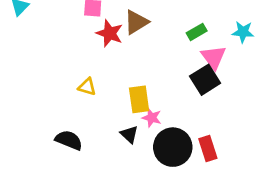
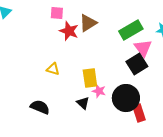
green rectangle: (197, 32) -> (131, 30), size x1.6
black circle: (173, 147) -> (126, 98), moved

